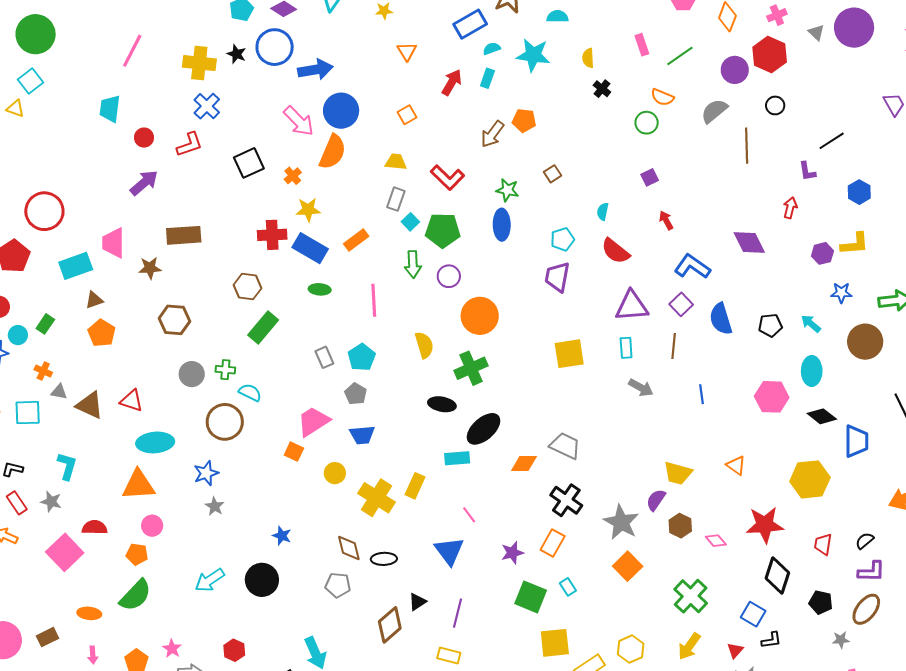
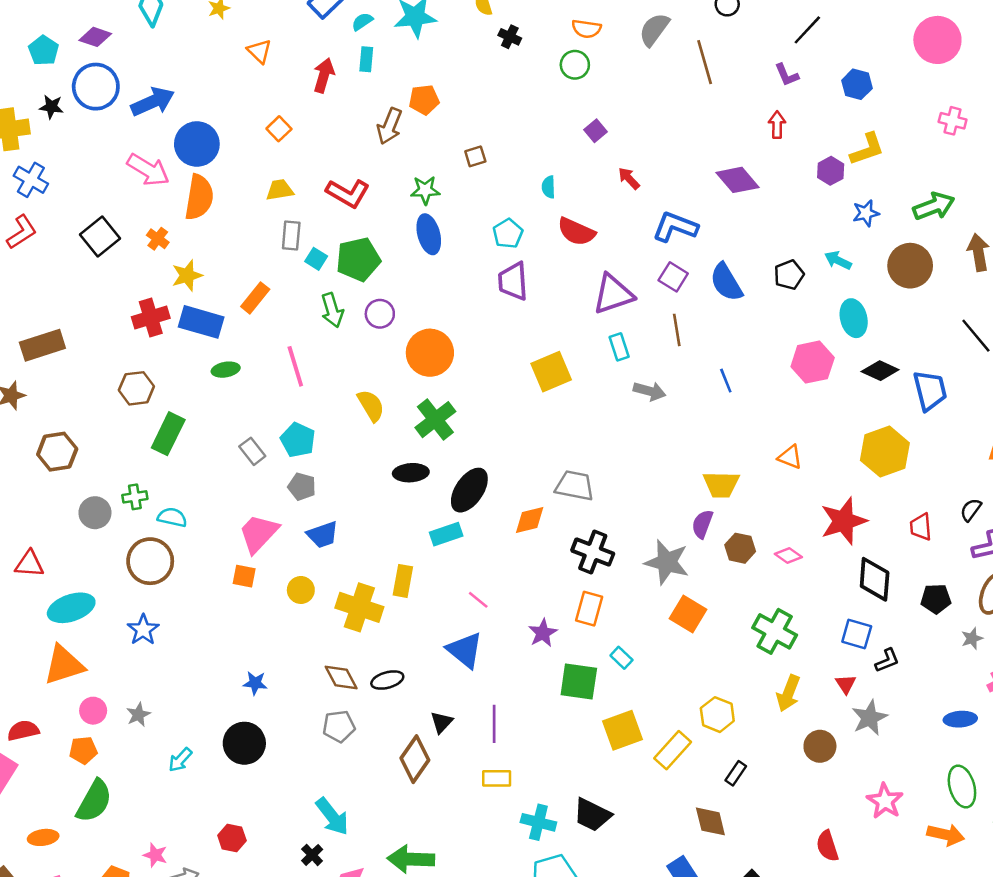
brown square: (552, 174) -> (475, 156), turned 30
gray star: (215, 506) -> (138, 715), moved, turned 30
cyan arrow: (210, 580) -> (180, 760), size x0.7

